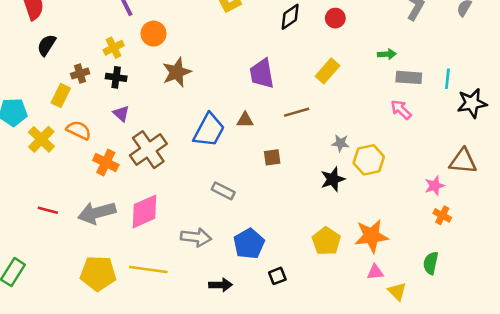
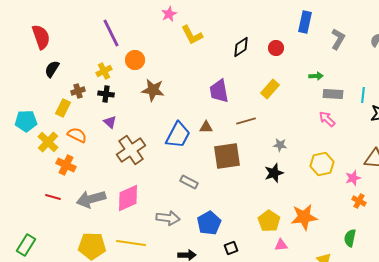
brown star: (177, 72) -> (153, 90), turned 30
brown square: (272, 157) -> (227, 156), size x2.0
yellow hexagon: (369, 160) -> (322, 164), moved
orange cross: (106, 162) -> (66, 165), moved
pink triangle: (375, 272) -> (281, 245), moved

